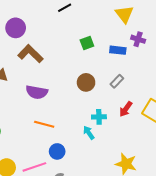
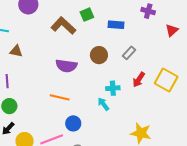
green square: (87, 43) -> (87, 15), moved
blue rectangle: (118, 50) -> (116, 25), moved
brown L-shape: (30, 54) -> (63, 26), moved
purple semicircle: (37, 92) -> (66, 66), moved

